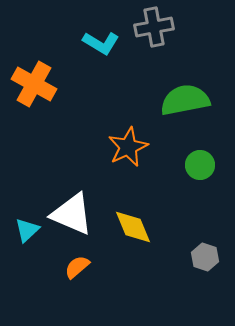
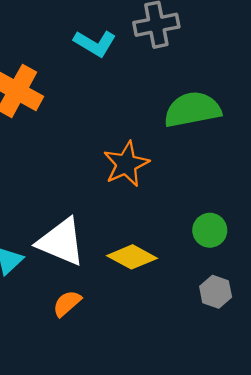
green circle: (200, 165) -> (210, 230), moved
yellow diamond: (133, 227) -> (132, 257), turned -39

